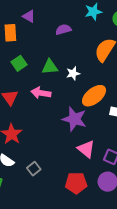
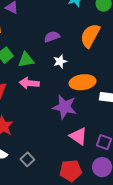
purple semicircle: (63, 29) -> (52, 37), moved
green triangle: (50, 67) -> (26, 60), moved
orange ellipse: (94, 96) -> (83, 82), turned 35

